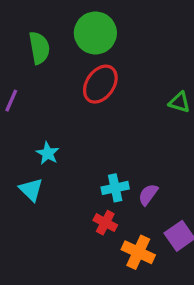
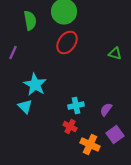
cyan star: (48, 153) -> (35, 85), size x1.6
purple semicircle: (148, 195) -> (106, 110), moved

